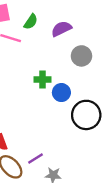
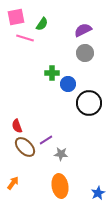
purple semicircle: (61, 29) -> (83, 30), moved

